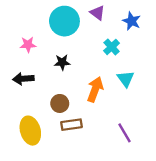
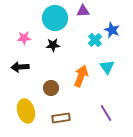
purple triangle: (97, 13) -> (83, 11), turned -40
blue star: (132, 21) -> (112, 30), moved
black star: (62, 62) -> (53, 45), moved
brown rectangle: (72, 125) -> (61, 118), moved

